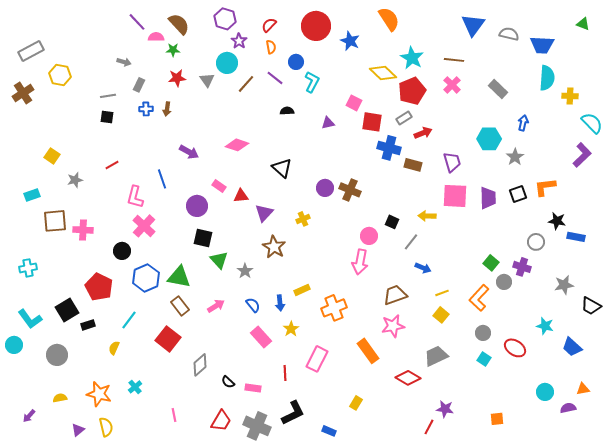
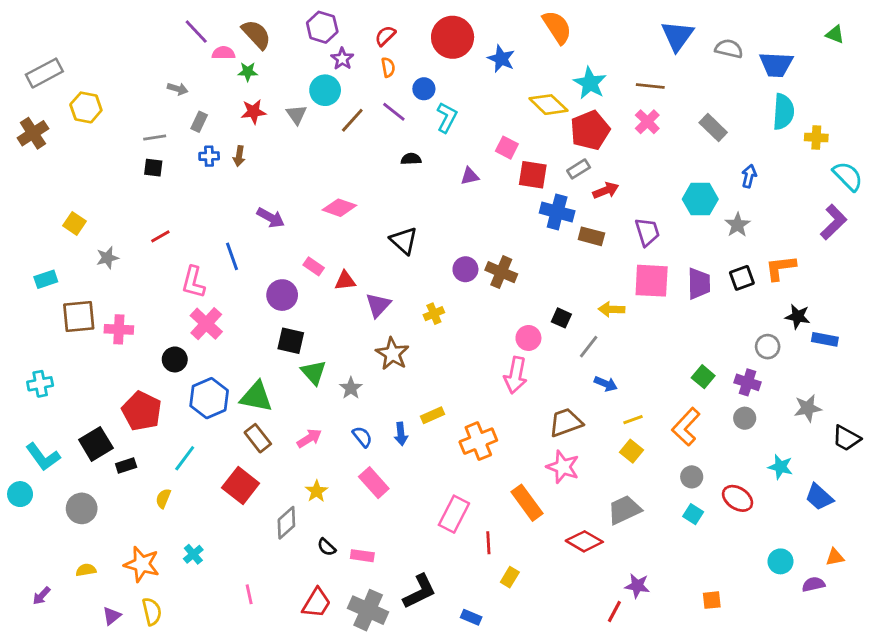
gray circle: (504, 282) -> (745, 418), moved
pink star: (393, 326) -> (563, 467), turned 30
yellow star: (291, 329) -> (316, 491), moved
red line: (285, 373) -> (488, 543), moved

